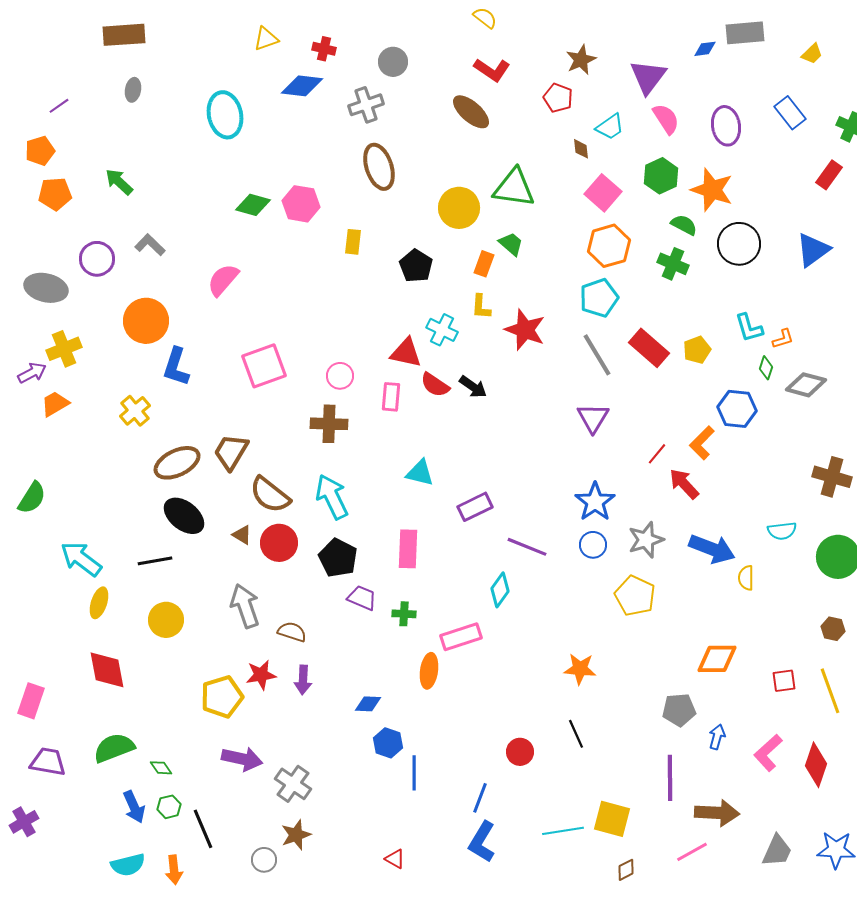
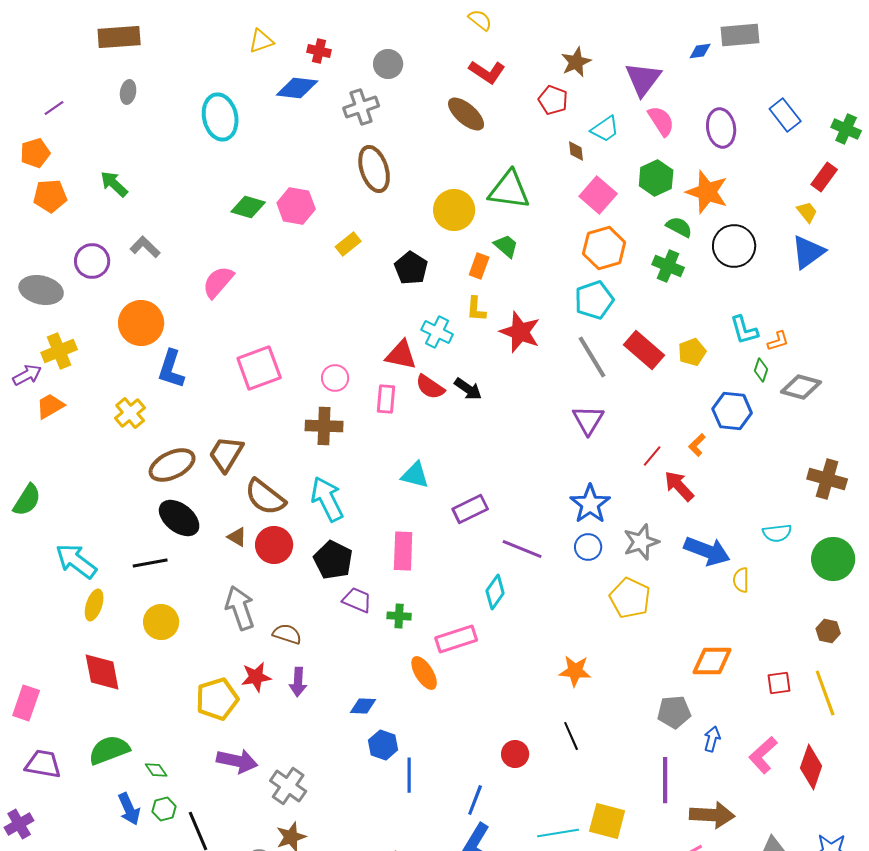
yellow trapezoid: (812, 54) -> (807, 212), moved, turned -85
yellow rectangle: (353, 242) -> (348, 244), turned 45
orange L-shape: (702, 443) -> (697, 445), size x0.7
orange ellipse: (429, 671) -> (424, 673), turned -40

